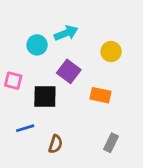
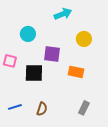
cyan arrow: (66, 33) -> (63, 14), moved
purple square: (69, 71) -> (52, 54), turned -30
blue line: (25, 128) -> (15, 107), moved

